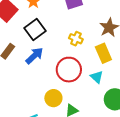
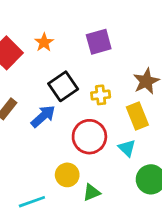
black square: (35, 30) -> (63, 86), moved
yellow cross: (76, 39) -> (101, 95), turned -32

